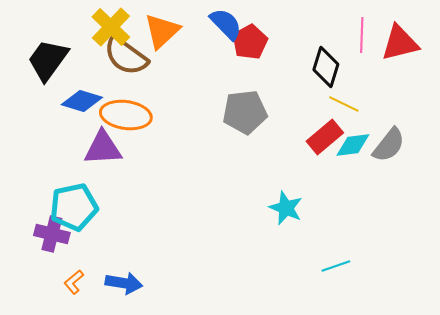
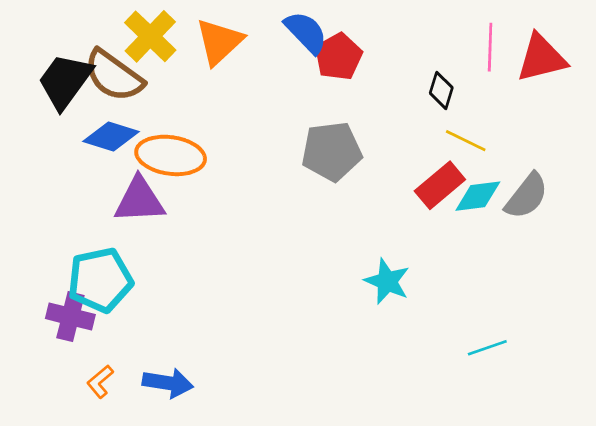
brown semicircle: (126, 56) -> (114, 76), moved
black diamond: (326, 67) -> (441, 90), size x0.7
cyan line: (336, 266) -> (487, 348), moved

